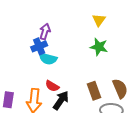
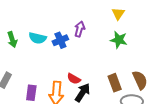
purple arrow: (45, 32) -> (80, 29), moved
cyan semicircle: (48, 59) -> (38, 38), moved

